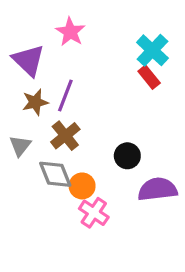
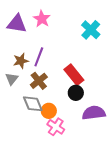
purple triangle: (28, 60) -> (17, 24), moved, turned -35
red rectangle: (149, 77) -> (74, 75), moved, size x1.5
gray triangle: (20, 146) -> (12, 79), moved

